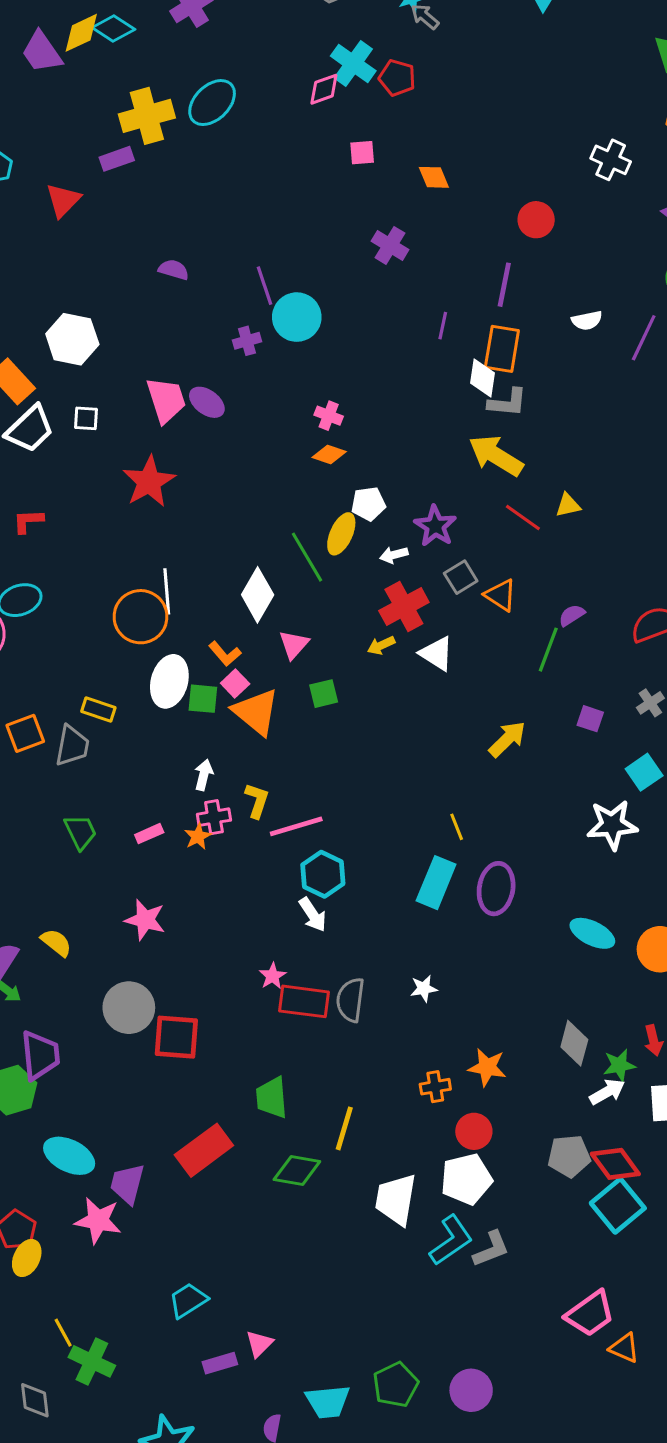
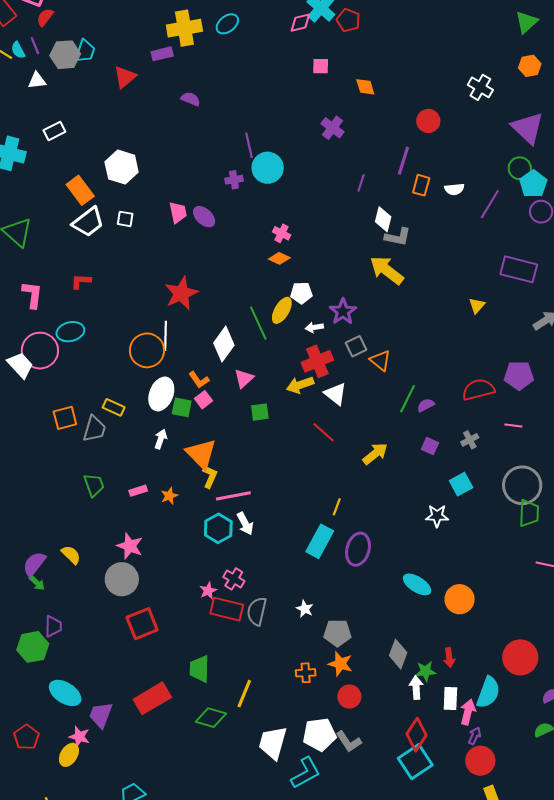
cyan ellipse: (212, 103) -> (227, 24), size x0.7
purple semicircle: (174, 270) -> (191, 99), moved
orange rectangle: (502, 349) -> (421, 185), moved, size x0.7
pink trapezoid: (166, 400) -> (178, 212), size x0.7
red star: (149, 482) -> (181, 293), moved
yellow triangle: (568, 505) -> (477, 306), moved, turned -42
red line: (523, 517) -> (323, 432), moved
purple semicircle: (572, 615) -> (426, 405), moved
yellow arrow: (381, 645) -> (300, 385), size x1.5
orange triangle: (256, 712) -> (201, 454), moved
white arrow: (204, 775) -> (161, 439), moved
pink cross: (214, 817) -> (234, 579), moved, turned 35
white star: (612, 825) -> (437, 516), size x0.7
yellow line: (457, 827) -> (337, 507), turned 36
cyan hexagon: (323, 874) -> (218, 528), moved
white arrow: (313, 915) -> (245, 524), moved
white star: (424, 989) -> (305, 609), turned 30
gray circle: (129, 1008) -> (122, 579), moved
red square: (176, 1037) -> (142, 624), turned -32
purple trapezoid: (40, 1055) -> (53, 626), size x0.7
white arrow: (607, 1092) -> (416, 688), turned -70
red circle: (474, 1131) -> (349, 697), moved
gray pentagon: (569, 1156) -> (337, 633), moved
red diamond: (615, 1164) -> (417, 735), turned 64
pink star: (98, 1220) -> (79, 737), size x0.7
gray L-shape: (491, 1249) -> (349, 742), moved, turned 72
yellow ellipse: (27, 1258) -> (69, 755), moved

